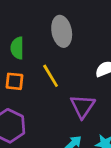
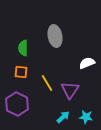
yellow line: (51, 76) -> (47, 83), moved

